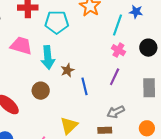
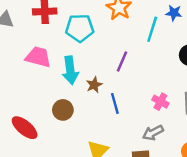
pink cross: (118, 50) -> (160, 102), moved
purple line: (115, 77) -> (122, 61), moved

